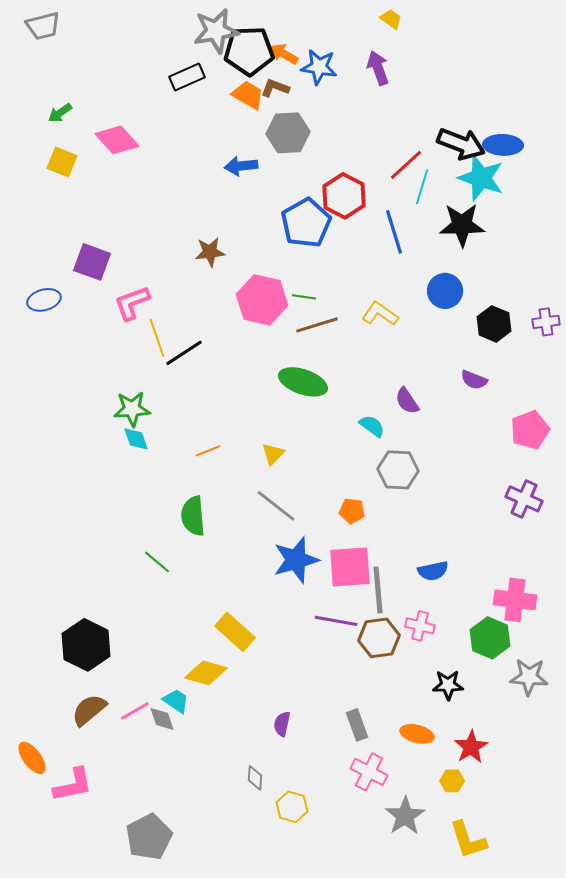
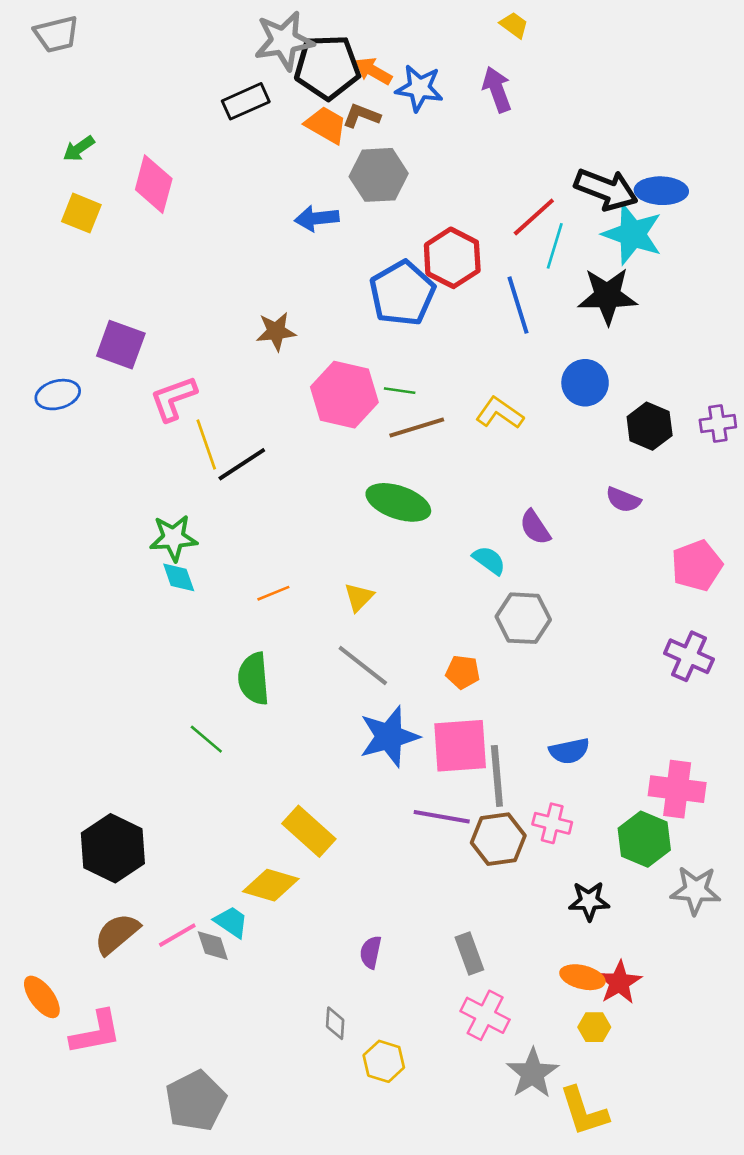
pink diamond: (117, 140) -> (154, 184), turned 57
orange ellipse: (417, 734) -> (582, 977), moved
yellow L-shape: (468, 840) -> (584, 1111), moved

